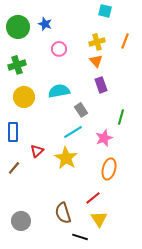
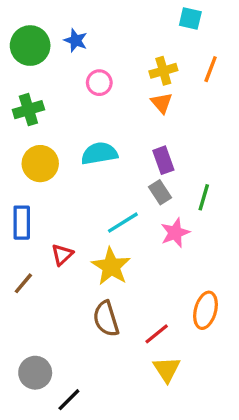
cyan square: (105, 11) -> (190, 19), moved
purple rectangle: (101, 85) -> (163, 160), moved
gray rectangle: (81, 110) -> (160, 192), moved
orange ellipse: (109, 169) -> (206, 310), moved
brown semicircle: (63, 213) -> (106, 319), moved
black line: (80, 237) -> (69, 400), moved, turned -63

